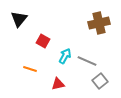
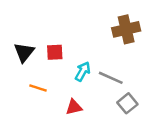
black triangle: (19, 19) -> (24, 52), moved
red square: (43, 41) -> (55, 52), turned -32

